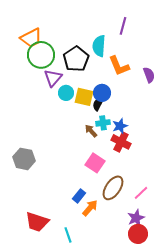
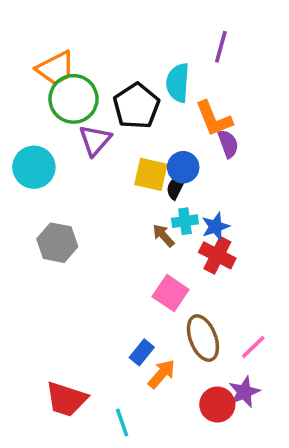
purple semicircle: (149, 75) -> (228, 144), moved
cyan circle: (66, 93) -> (34, 167), moved, size x1.5
gray hexagon: (24, 159) -> (57, 243), moved
brown ellipse: (113, 188) -> (203, 338), turned -55
red circle: (138, 234) -> (217, 405), moved

